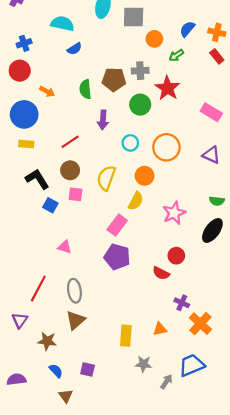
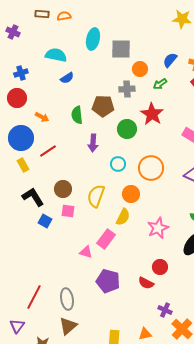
gray cross: (140, 71) -> (127, 89), moved
red line: (70, 142) -> (48, 151), moved
yellow rectangle: (26, 144) -> (23, 165), turned 56
pink triangle: (65, 247) -> (86, 252), moved
purple pentagon: (117, 257) -> (108, 281), moved

